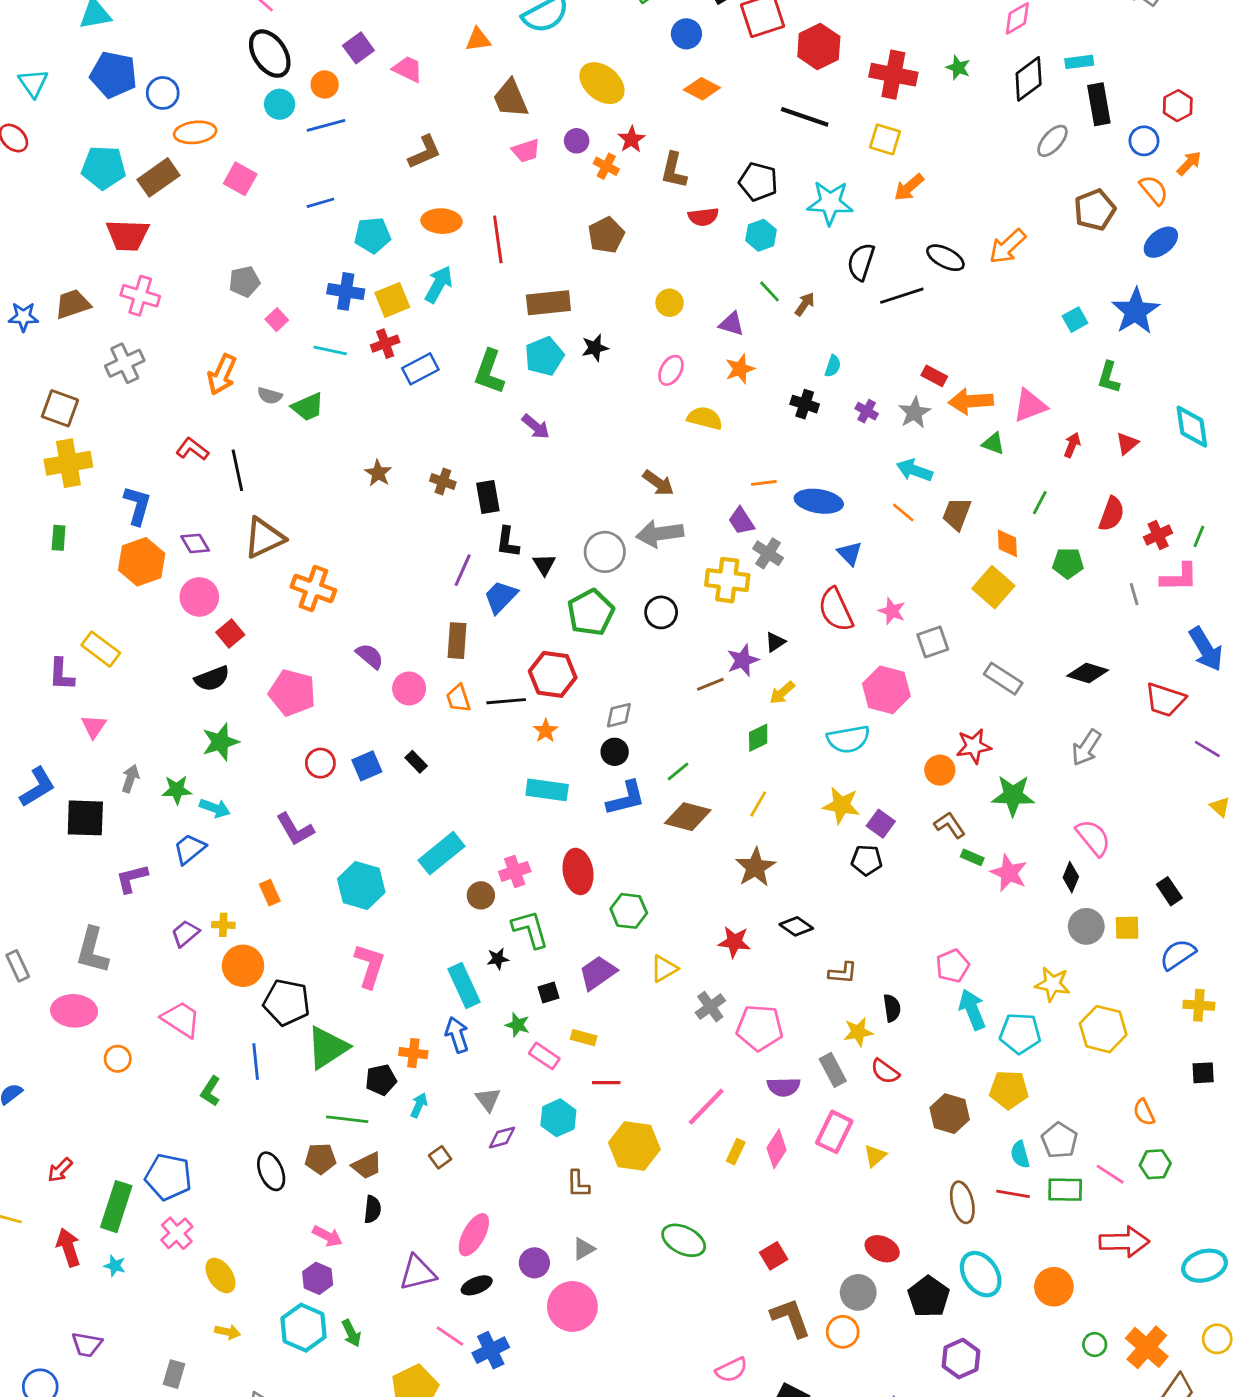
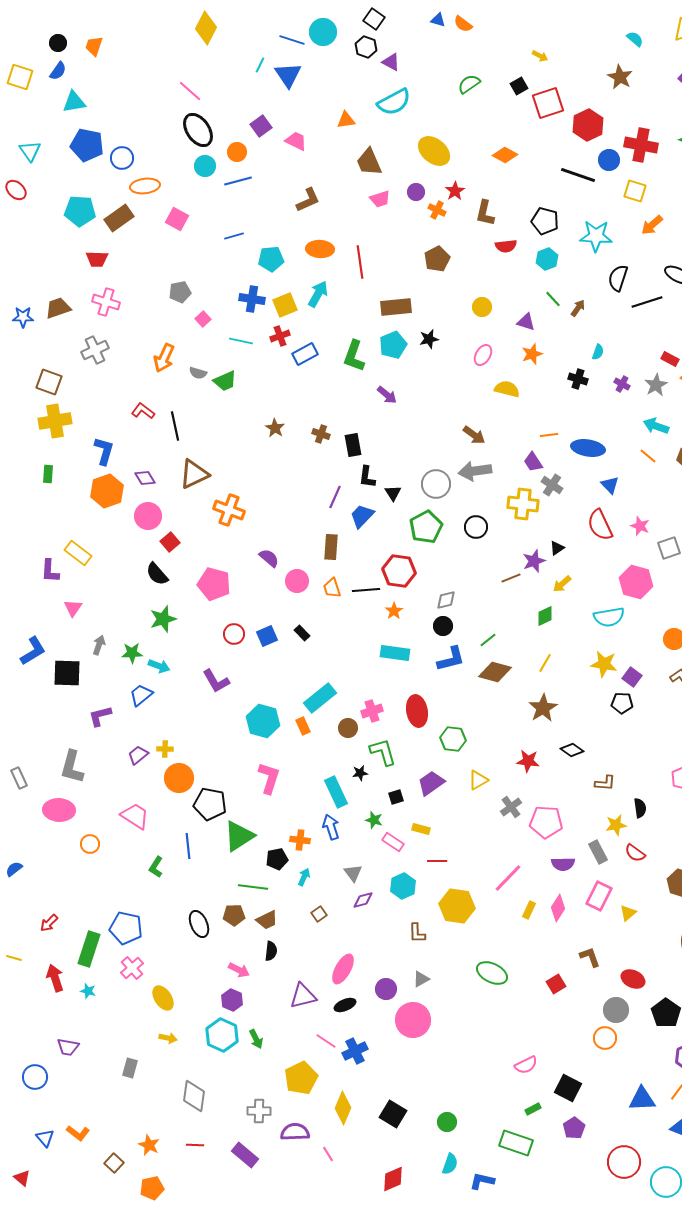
blue circle: (686, 34) -> (609, 160), moved
red trapezoid: (128, 235) -> (97, 259), size x0.7
black semicircle: (212, 679) -> (157, 574), turned 70
orange rectangle: (270, 893) -> (303, 726), moved
brown L-shape: (791, 1318) -> (590, 957), moved, size x0.7

